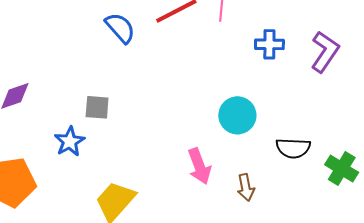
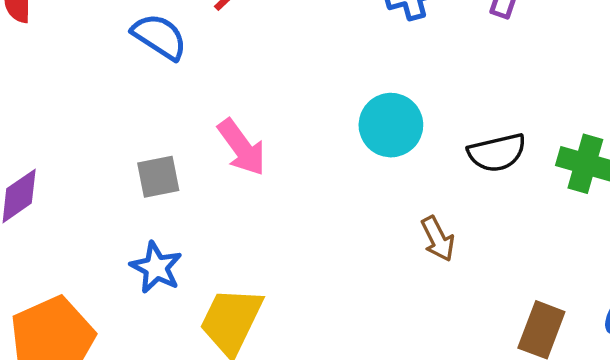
blue star: (70, 142) -> (156, 267), moved
pink arrow: (199, 166) -> (242, 147), moved

